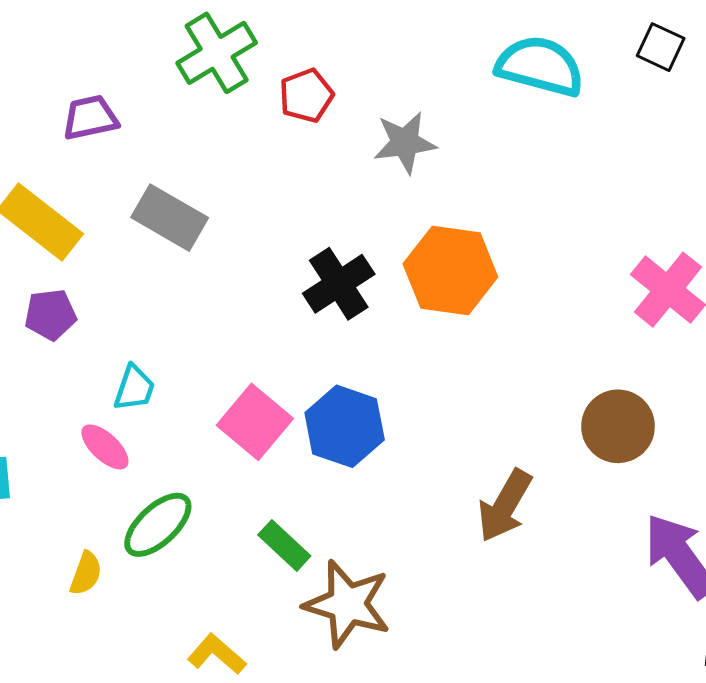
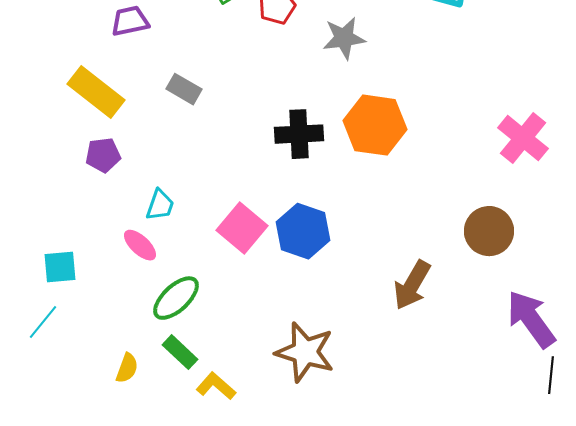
gray rectangle: (170, 218) -> (184, 89), size x0.7
black cross: (339, 284) -> (299, 134), turned 30
green rectangle: (284, 545) -> (180, 352), moved
yellow semicircle: (86, 573) -> (127, 368), moved

